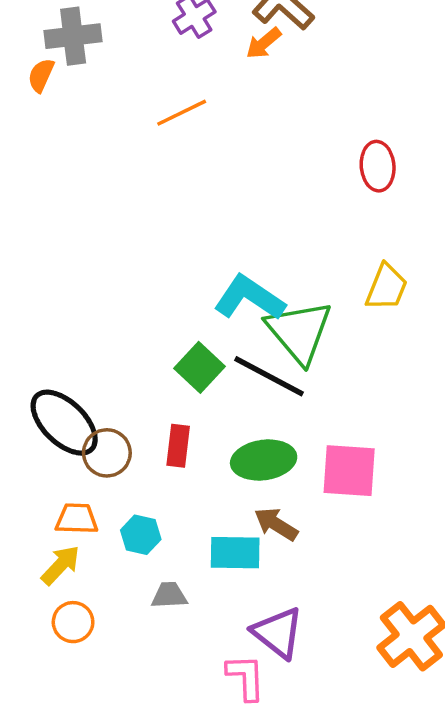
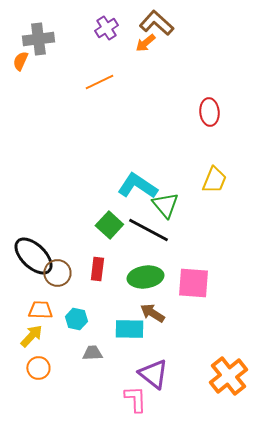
green triangle: (299, 332) -> (165, 205), size x0.7

